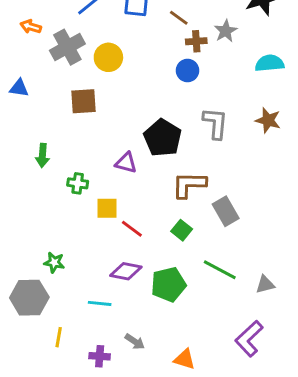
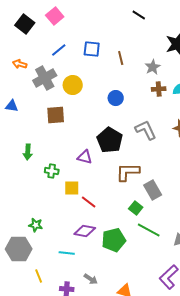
brown line: (179, 18) -> (121, 58), turned 40
brown cross: (196, 41) -> (159, 89), moved
blue circle: (188, 71) -> (116, 98), moved
gray L-shape: (215, 123) -> (146, 130), turned -30
green square: (182, 230) -> (136, 208), moved
yellow line: (59, 337) -> (39, 276), turned -32

